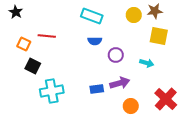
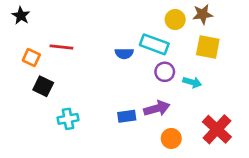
cyan rectangle: (92, 16) -> (154, 44), moved
purple circle: (116, 55) -> (165, 72), moved
cyan cross: (52, 91) -> (68, 119), size x0.7

